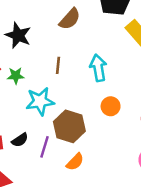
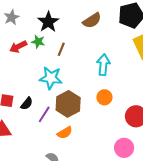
brown line: (58, 65) -> (61, 49), moved
green star: (16, 76) -> (38, 42), moved
black semicircle: (20, 140) -> (27, 104), turned -32

